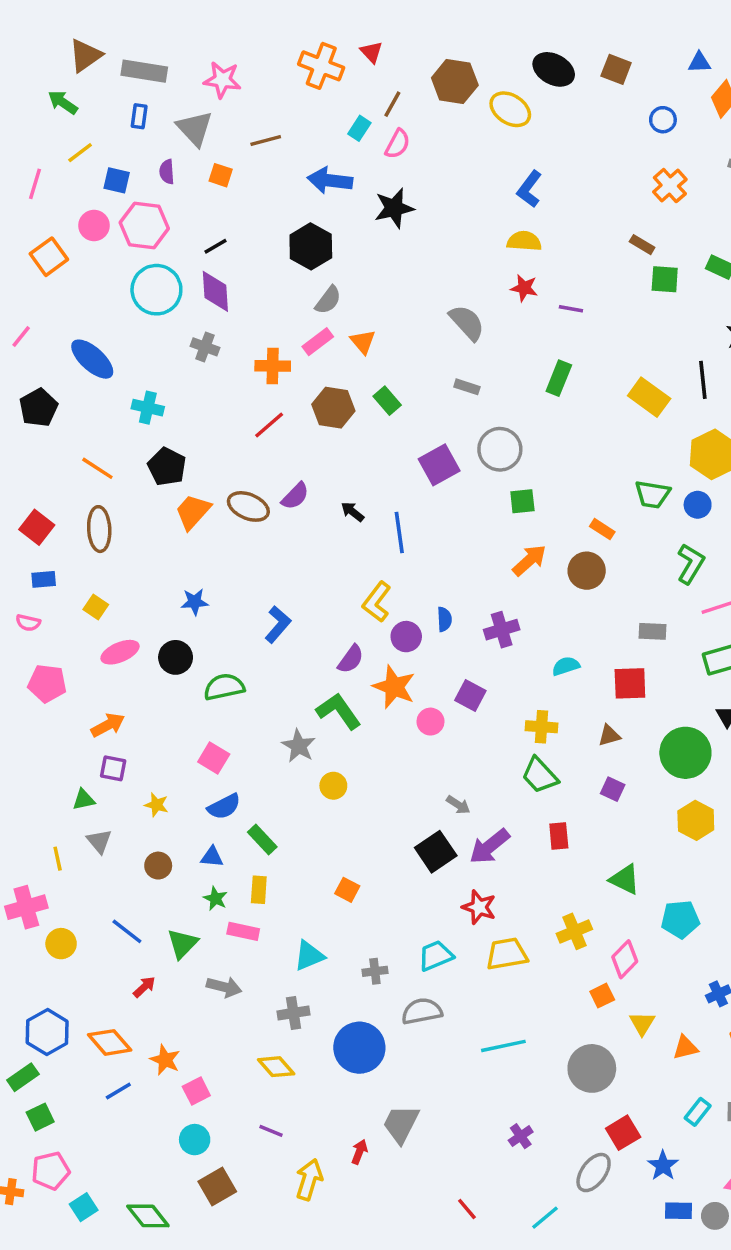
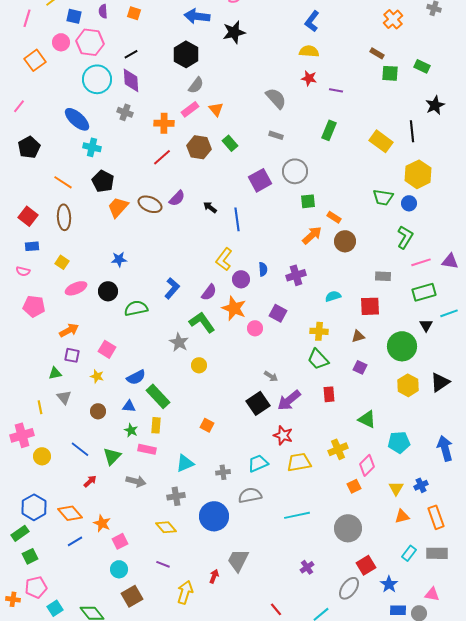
blue ellipse: (92, 359) -> (77, 119), moved
orange rectangle: (602, 529) -> (334, 217), moved
blue L-shape: (278, 624) -> (172, 288), moved
pink square: (214, 758) -> (107, 349), moved
green rectangle: (262, 840) -> (158, 396), size x1.4
yellow triangle: (642, 1023) -> (396, 488), moved

